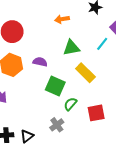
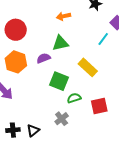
green triangle: (71, 48) -> (60, 43), moved
purple semicircle: (40, 62) -> (44, 58), turned -32
green semicircle: (70, 104) -> (74, 98), turned 32

